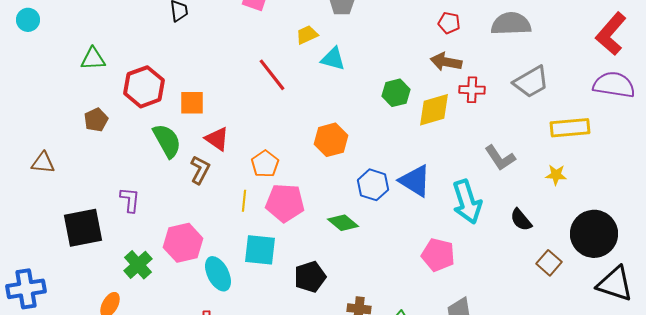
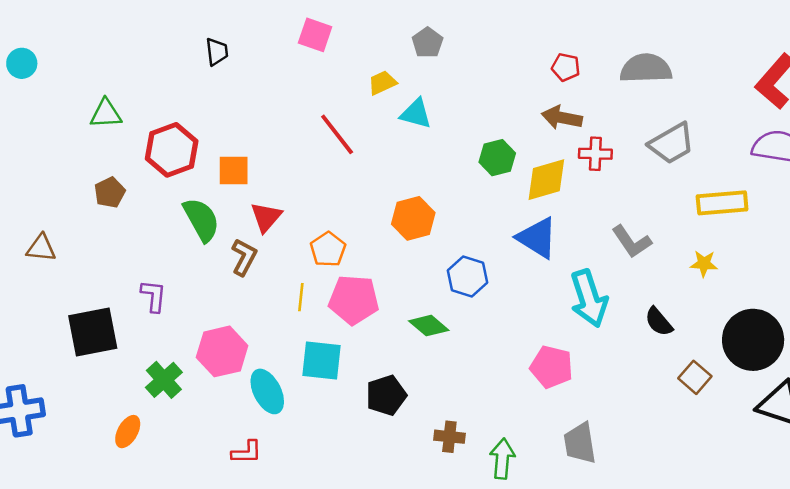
red triangle: (217, 139) -> (266, 217), turned 36
blue triangle: (415, 181) -> (537, 238), moved

